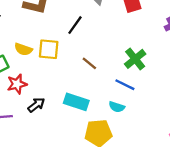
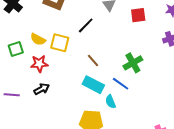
red star: (17, 84) -> (39, 64), moved
cyan rectangle: (76, 102) -> (93, 85), moved
cyan semicircle: (117, 107) -> (111, 102), turned 40

